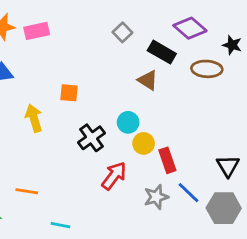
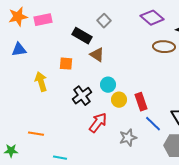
black rectangle: (162, 52) -> (82, 36), moved
brown triangle: (148, 80) -> (97, 55), moved
red rectangle: (167, 160) -> (141, 102), moved
blue line: (189, 193) -> (153, 124), moved

